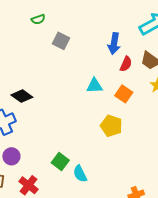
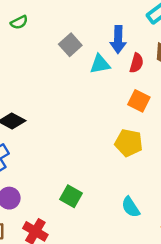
gray square: (61, 41) -> (70, 45), moved, turned 30
cyan triangle: (94, 86) -> (100, 64), moved
cyan semicircle: (80, 174) -> (131, 207), moved

